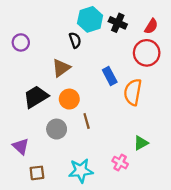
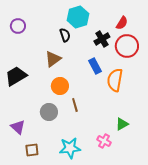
black cross: (118, 23) -> (102, 39), moved, turned 35
red semicircle: (151, 26) -> (122, 23), moved
purple circle: (21, 42) -> (18, 26), moved
black trapezoid: (36, 97) -> (16, 76), moved

